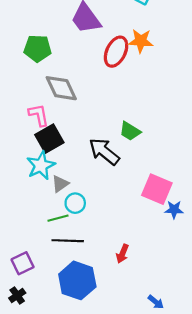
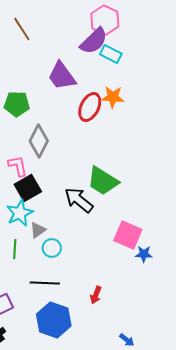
gray diamond: (61, 88) -> (39, 141), turned 52
green trapezoid: (130, 131) -> (103, 181), size x1.6
green line: (58, 218) -> (15, 249), moved, turned -72

